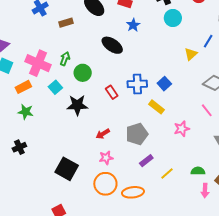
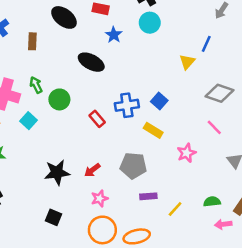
cyan circle: (173, 18) -> (150, 23), moved
brown rectangle: (66, 23) -> (32, 41), turned -64
green arrow: (65, 59) -> (36, 85), turned -40
black star: (77, 105) -> (57, 172), moved
gray pentagon: (137, 134) -> (133, 166), turned 30
purple rectangle: (146, 161) -> (148, 196), turned 40
black square: (67, 169) -> (53, 217), size x0.6
pink arrow: (205, 191) -> (223, 224), turned 88

